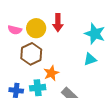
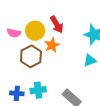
red arrow: (58, 23) -> (57, 24), turned -30
orange star: (51, 73) -> (52, 45), moved

